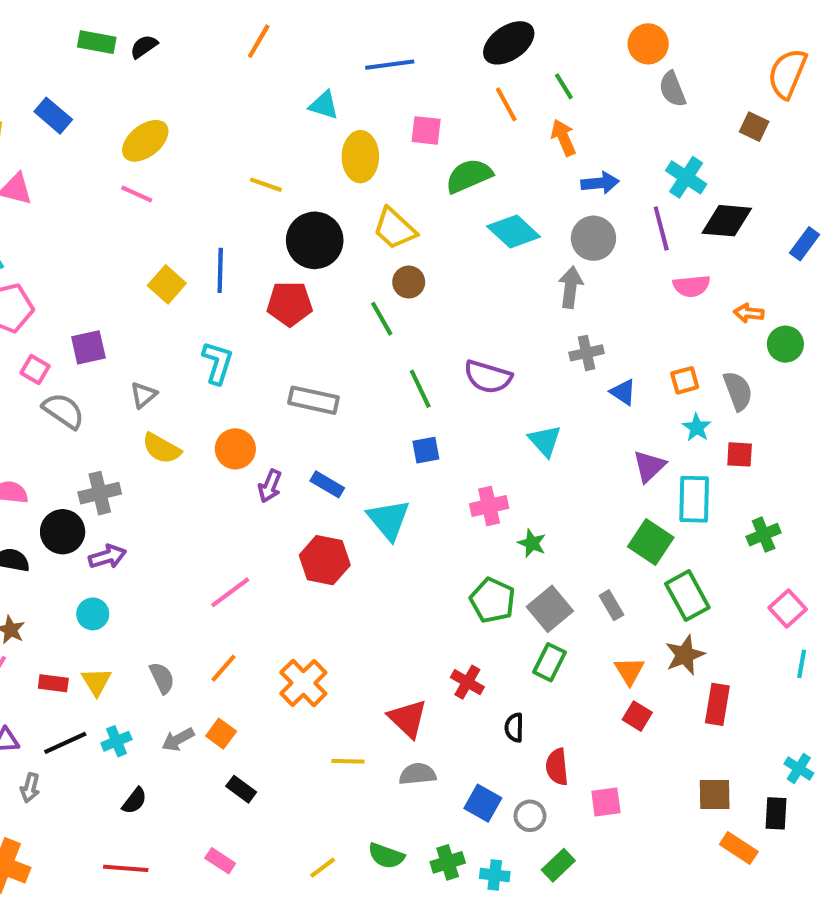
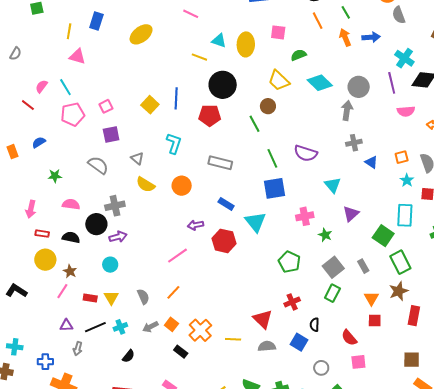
cyan triangle: (324, 105) -> (219, 41), moved
blue rectangle: (53, 116) -> (96, 21), turned 66
green semicircle: (469, 176) -> (299, 55), size x0.7
blue arrow: (600, 183) -> (371, 37), moved
pink line: (137, 194) -> (191, 14), moved
yellow trapezoid: (395, 229) -> (279, 80), moved
pink square: (35, 370) -> (106, 106), moved, turned 32
gray triangle: (143, 395) -> (137, 158), turned -40
blue square: (426, 450) -> (275, 188), size x1.6
purple triangle: (649, 466) -> (351, 214), moved
purple arrow: (270, 486) -> (195, 225), moved, turned 56
green pentagon: (493, 600) -> (289, 262), moved
red cross: (467, 682) -> (292, 302), turned 35
orange cross: (303, 683) -> (200, 330), moved
red square: (637, 716) -> (375, 320), turned -32
red semicircle: (557, 767) -> (349, 338), moved, turned -36
blue square: (483, 803) -> (299, 342), moved

